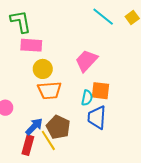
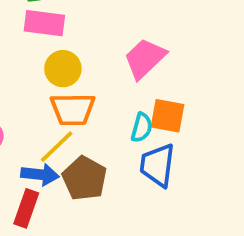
blue arrow: (34, 127) -> (40, 175), turned 48
yellow line: (48, 140) -> (57, 147), moved, turned 75

